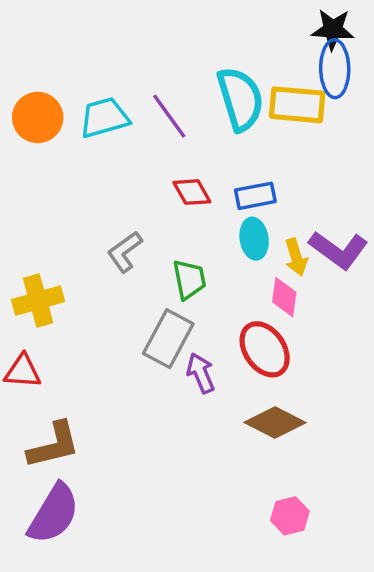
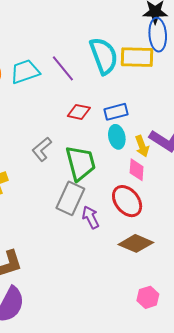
red diamond: (192, 192) -> (79, 112), turned -45
green trapezoid: (189, 279) -> (81, 163), size x1.5

